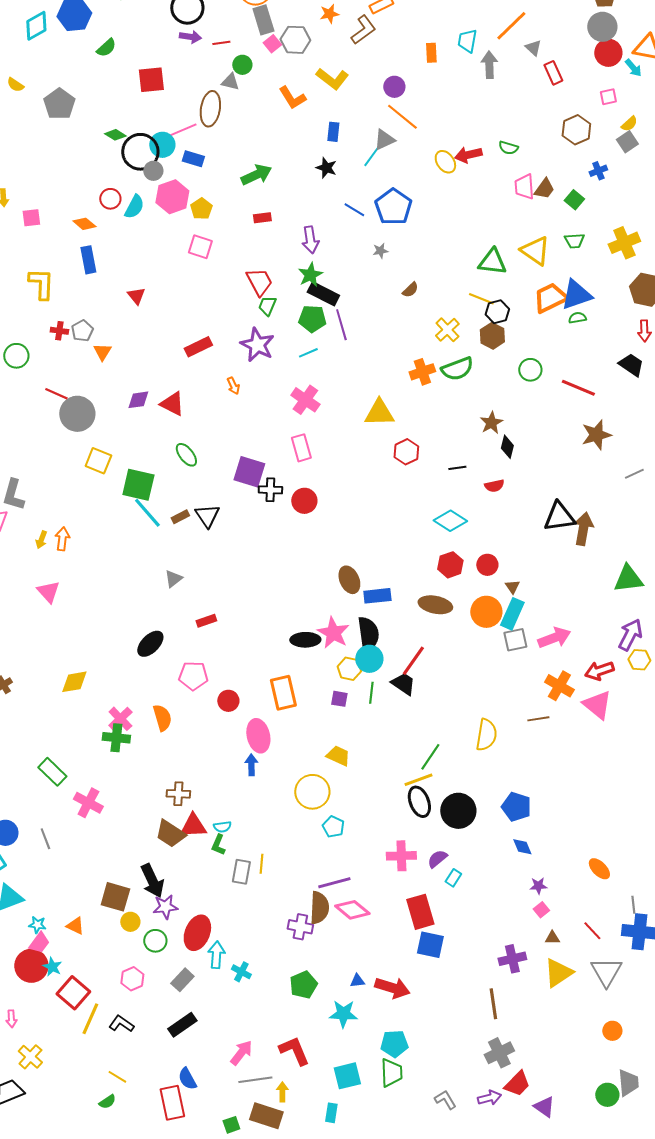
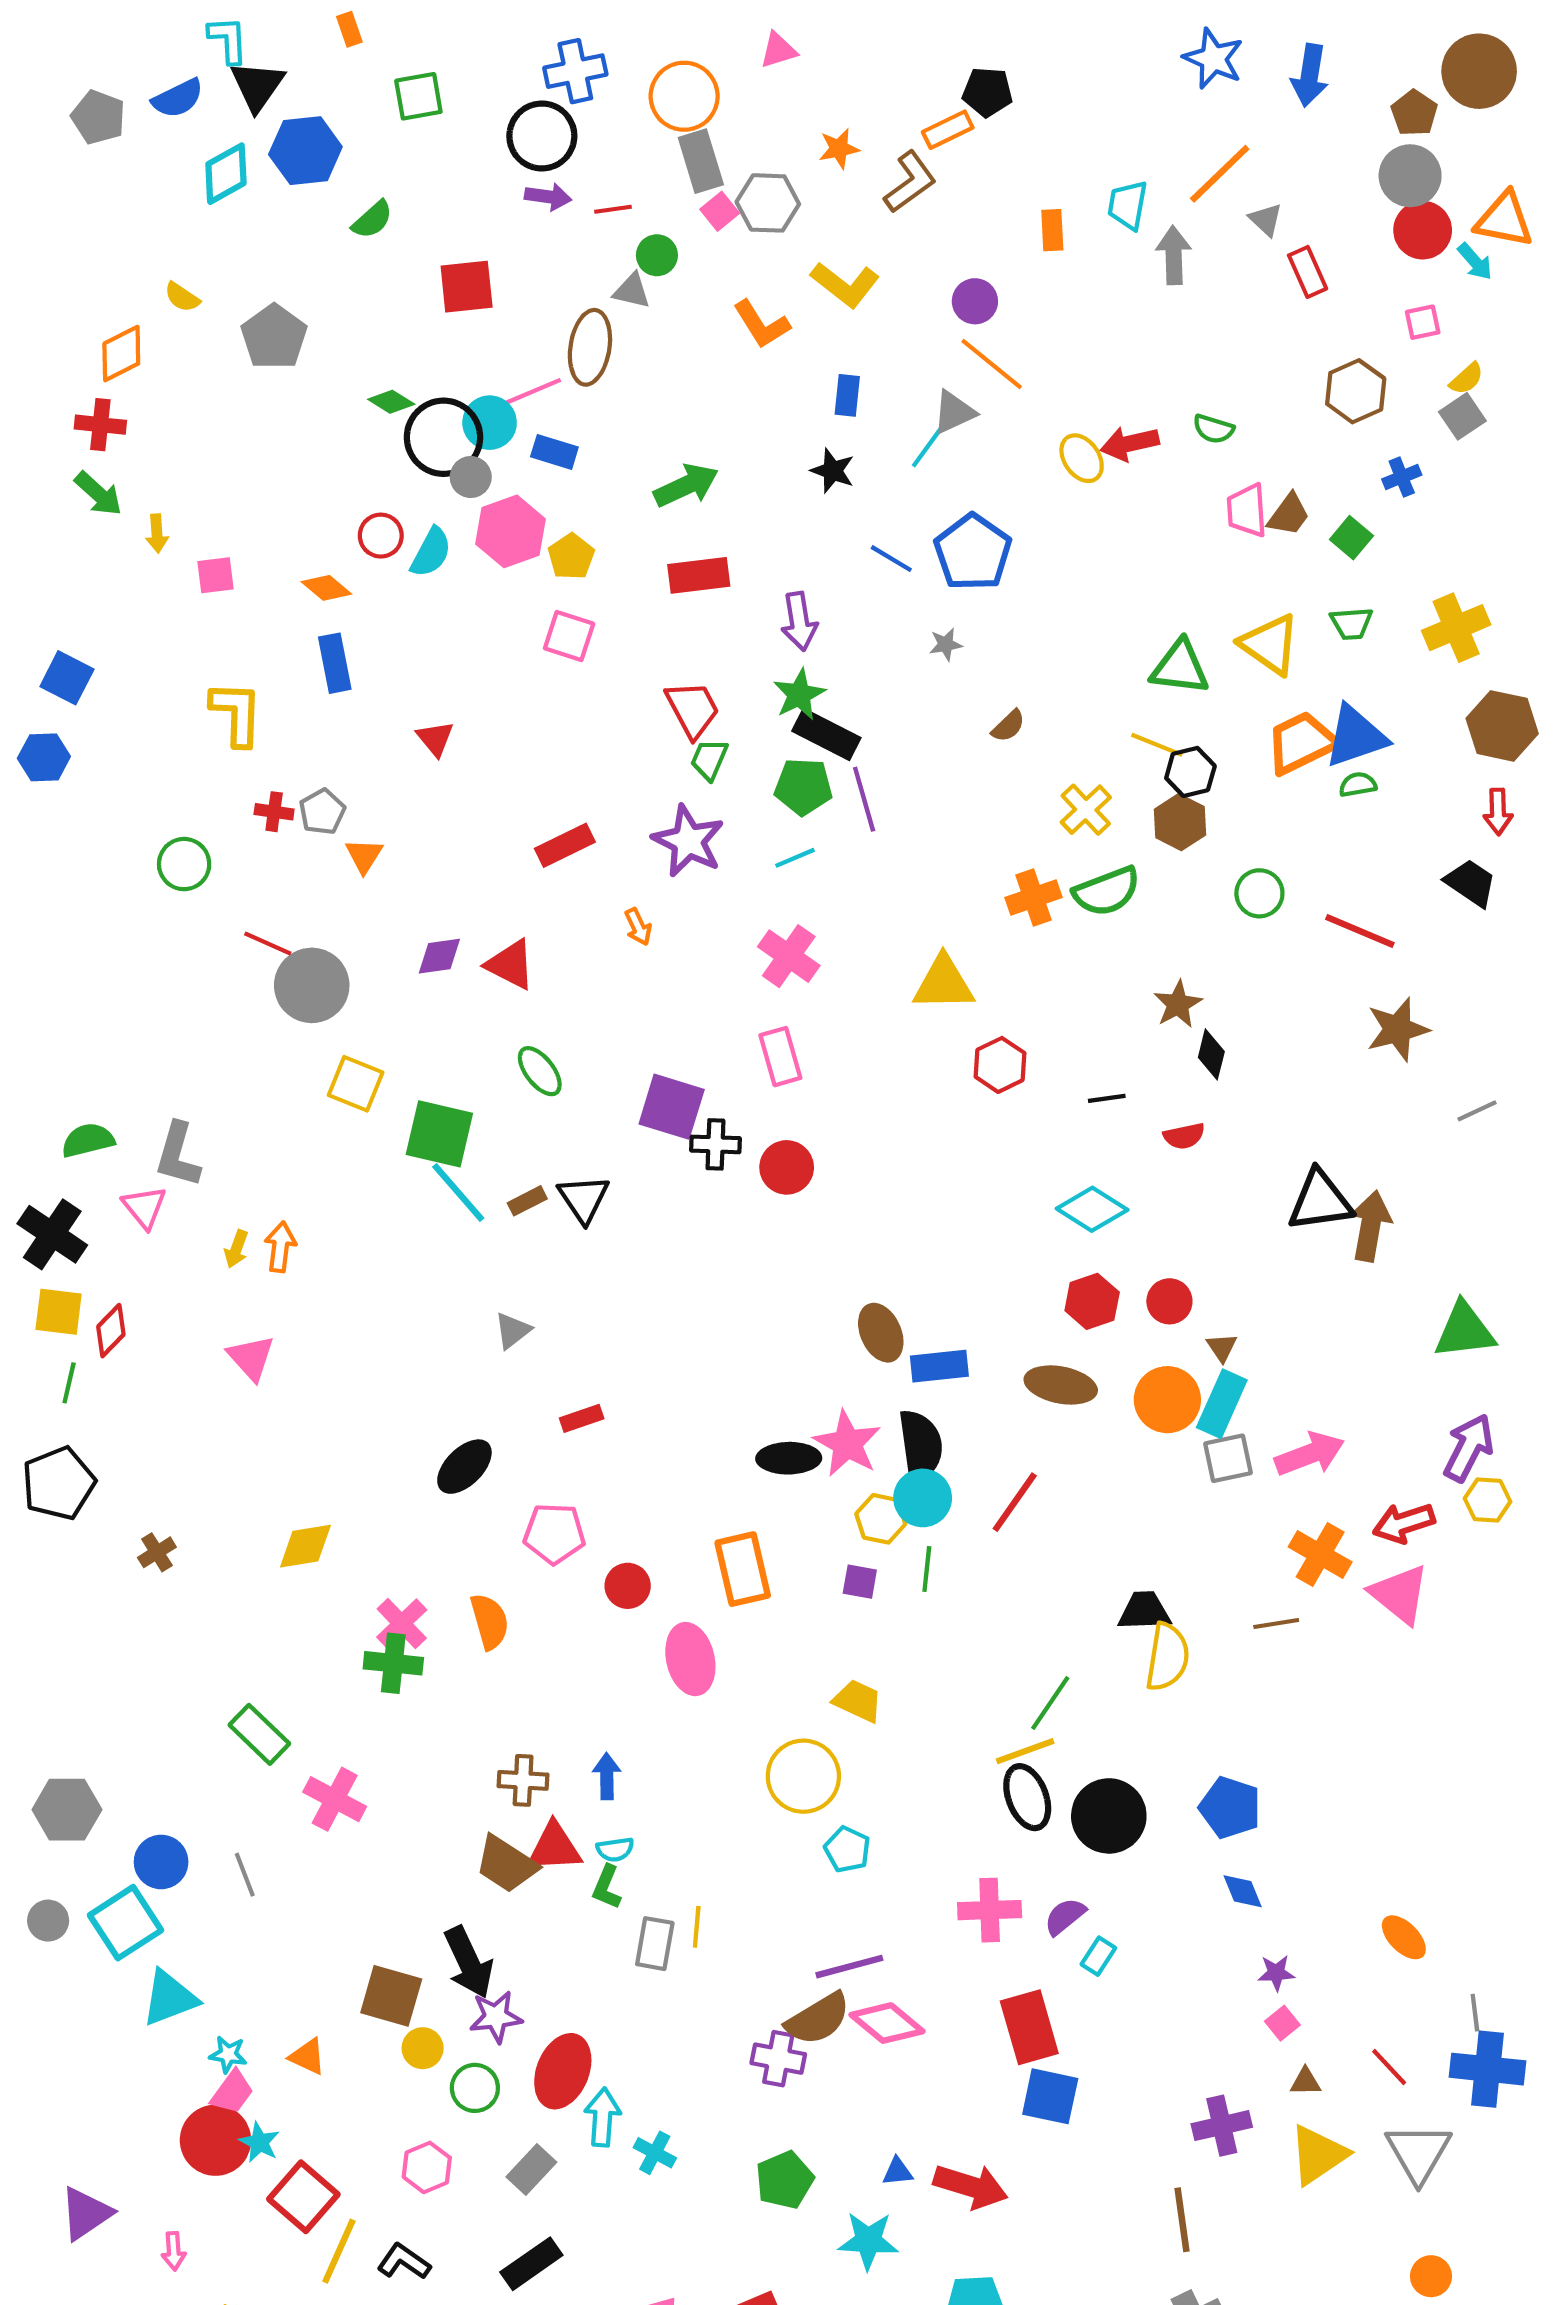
red rectangle: (262, 218) -> (699, 575), size x1.6
black trapezoid: (403, 684) -> (1144, 1611), moved, turned -36
blue arrow: (251, 765) -> (607, 1776), moved
brown semicircle: (319, 908) -> (818, 2019), turned 56

